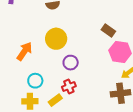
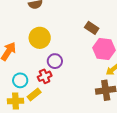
red cross: (69, 86) -> (45, 76), moved
yellow rectangle: (55, 100) -> (34, 95), moved

